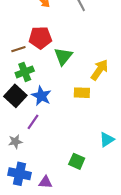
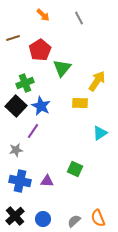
red pentagon: (40, 38) -> (40, 50), turned -30
brown line: (18, 49) -> (13, 38), moved
cyan triangle: (107, 140) -> (100, 133), moved
purple triangle: (45, 182) -> (47, 181), moved

